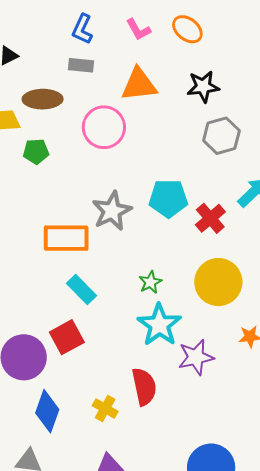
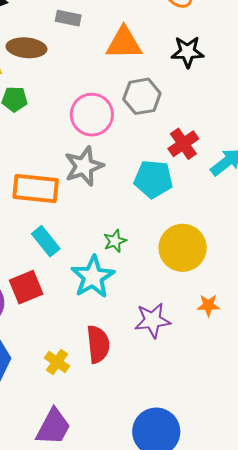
pink circle: (104, 127) -> (92, 115), moved
gray hexagon: (221, 136) -> (142, 96), moved
cyan pentagon: (168, 198) -> (153, 179), moved
red cross: (210, 218) -> (183, 144), moved
cyan star: (159, 325) -> (93, 277), moved

